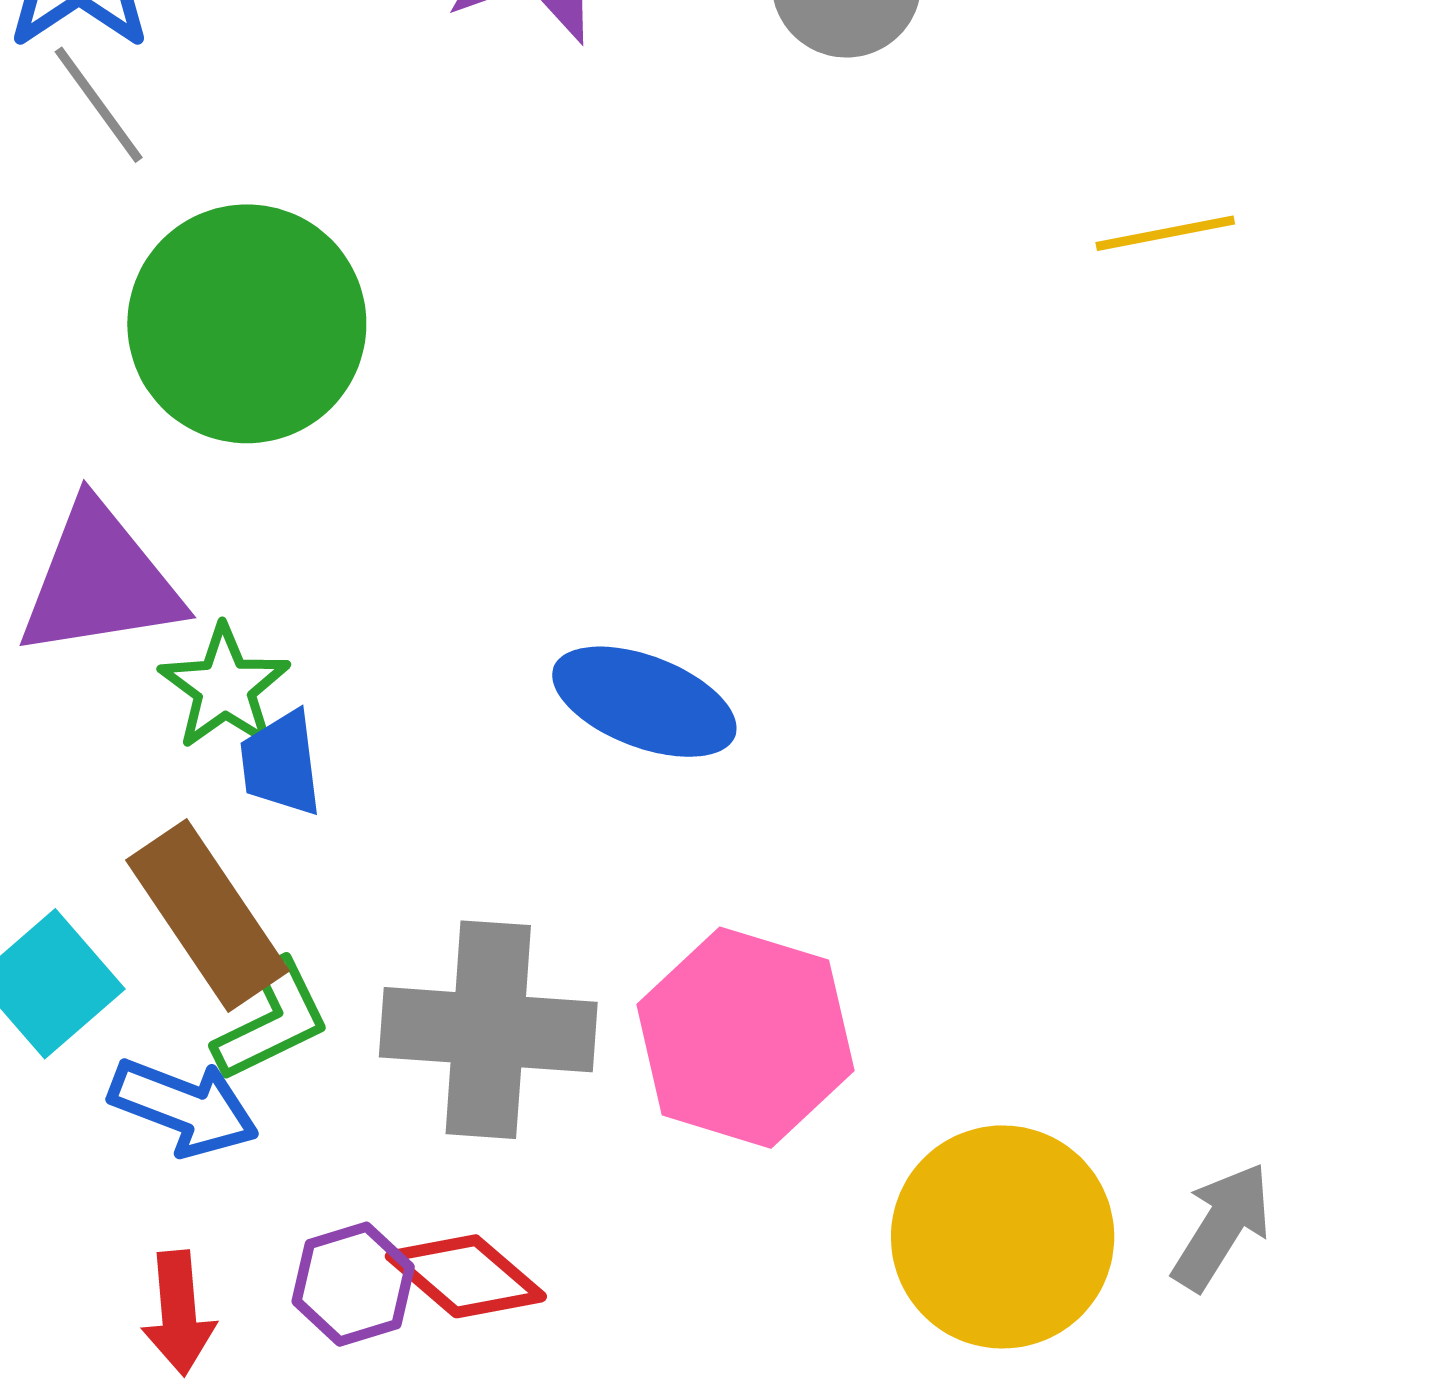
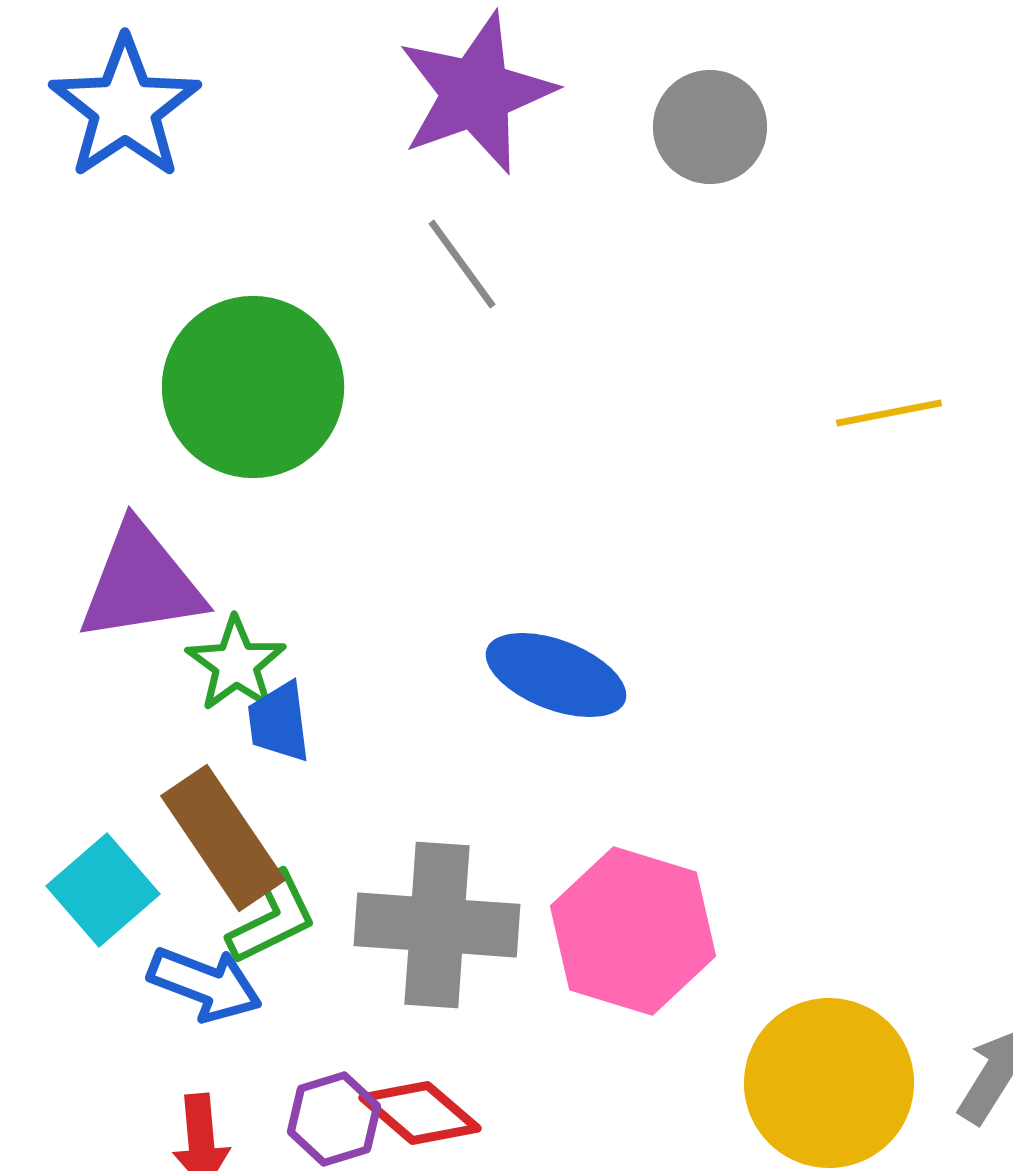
gray line: (99, 105) -> (462, 264), moved
yellow line: (1165, 233) -> (889, 413), moved

